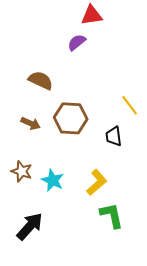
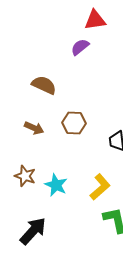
brown hexagon: (71, 118) -> (74, 123), size x0.7

